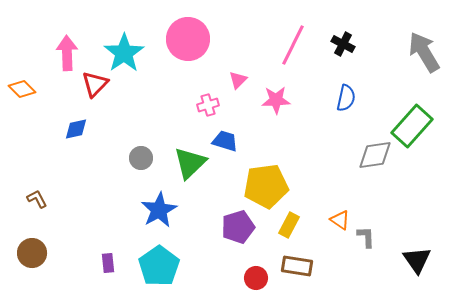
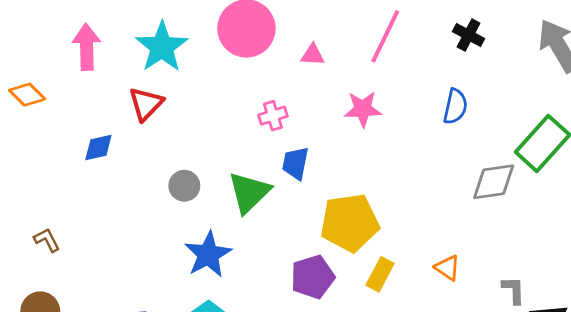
black cross: (343, 44) -> (469, 35), moved
pink triangle: (238, 80) -> (313, 55), moved, turned 48
red triangle: (95, 84) -> (146, 104), moved
blue trapezoid: (225, 141) -> (295, 163), turned -96
gray L-shape: (366, 237) -> (513, 290), moved

